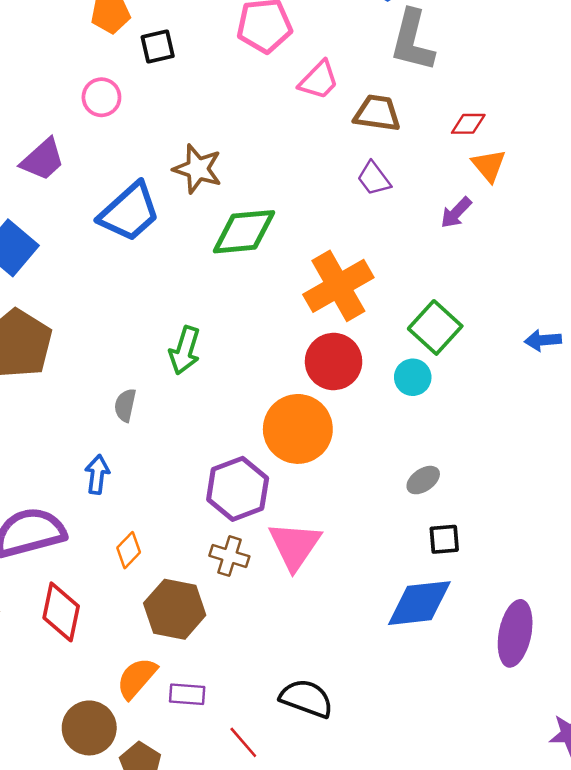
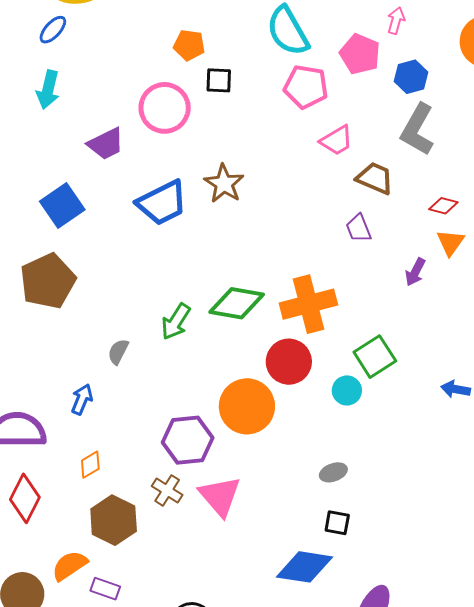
pink circle: (101, 97) -> (165, 108), size x1.6
purple arrow: (456, 213) -> (415, 272), turned -32
green diamond: (244, 232) -> (237, 303), moved
pink triangle: (295, 546) -> (220, 496), turned -30

